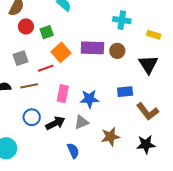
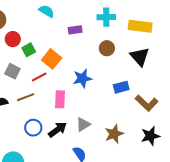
green square: (47, 32) -> (29, 50), moved
yellow rectangle: (154, 35) -> (140, 26), size x1.6
purple rectangle: (92, 48) -> (75, 30), moved, size x0.6
gray square: (20, 58) -> (12, 71), turned -35
blue star: (89, 99) -> (82, 78), moved

